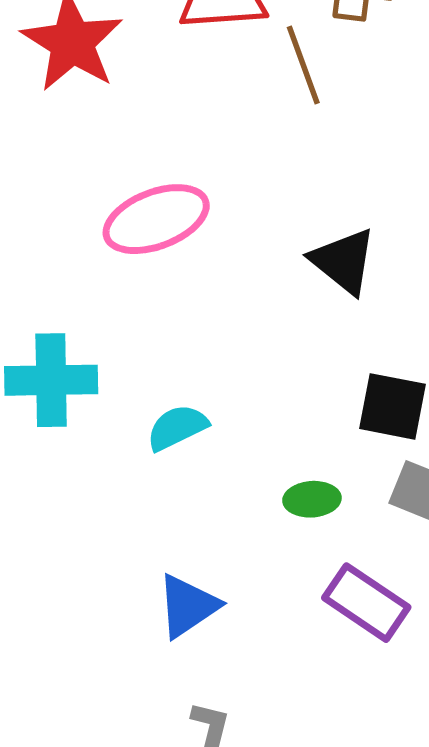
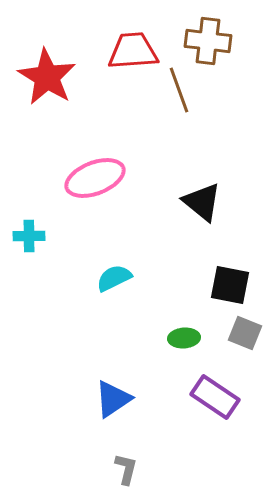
cyan cross: (51, 380) -> (29, 236), moved, size x0.6
cyan semicircle: (177, 427) -> (114, 278), moved

